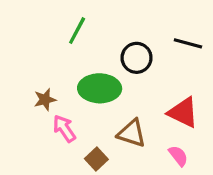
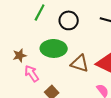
black circle: (137, 58) -> (69, 20), moved
brown triangle: (132, 133) -> (80, 63), moved

